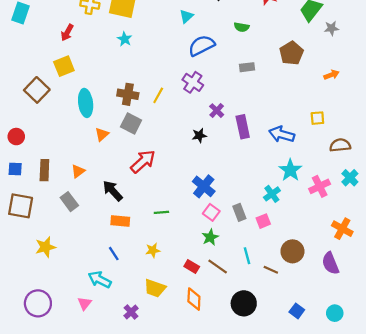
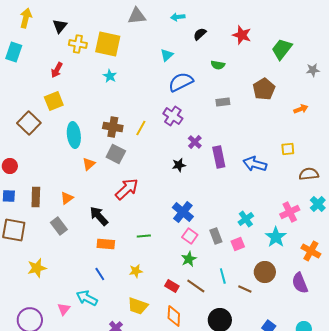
gray star: (331, 28) -> (313, 70), moved
cyan star: (290, 170) -> (276, 237), moved
pink triangle: (84, 303) -> (64, 309), moved

